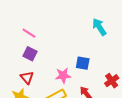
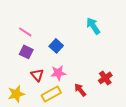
blue square: (83, 63) -> (56, 46), moved, turned 32
red triangle: (27, 78) -> (37, 75), moved

